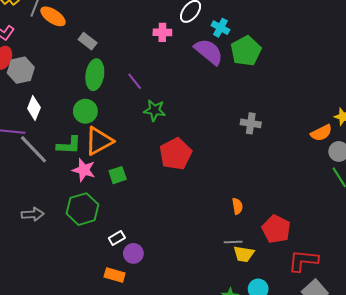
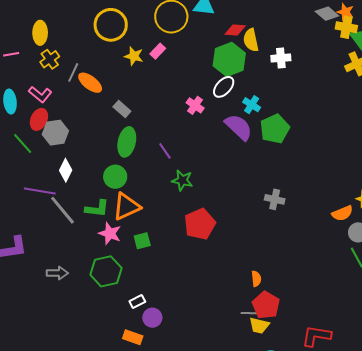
pink cross: (162, 32) -> (195, 105), turned 30
red pentagon: (276, 229) -> (266, 305), moved

